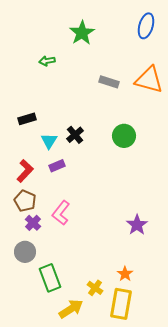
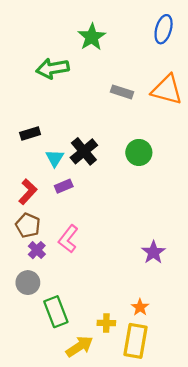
green arrow: (47, 61) -> (53, 68), size x1.8
black cross: (75, 135) -> (84, 151), size x1.4
yellow cross: (95, 288) -> (106, 323), turned -35

